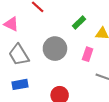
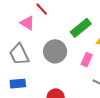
green rectangle: (79, 23) -> (81, 28), size x1.5
pink triangle: (11, 24) -> (27, 23), moved

